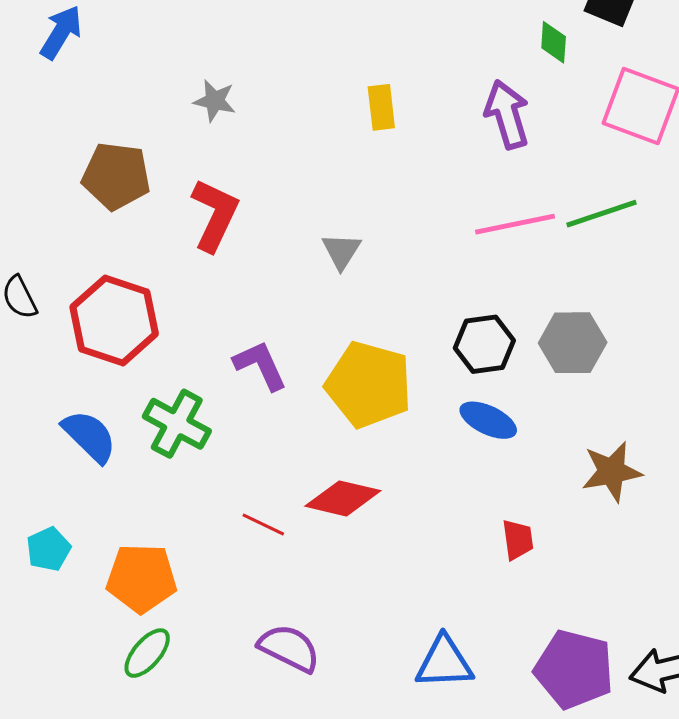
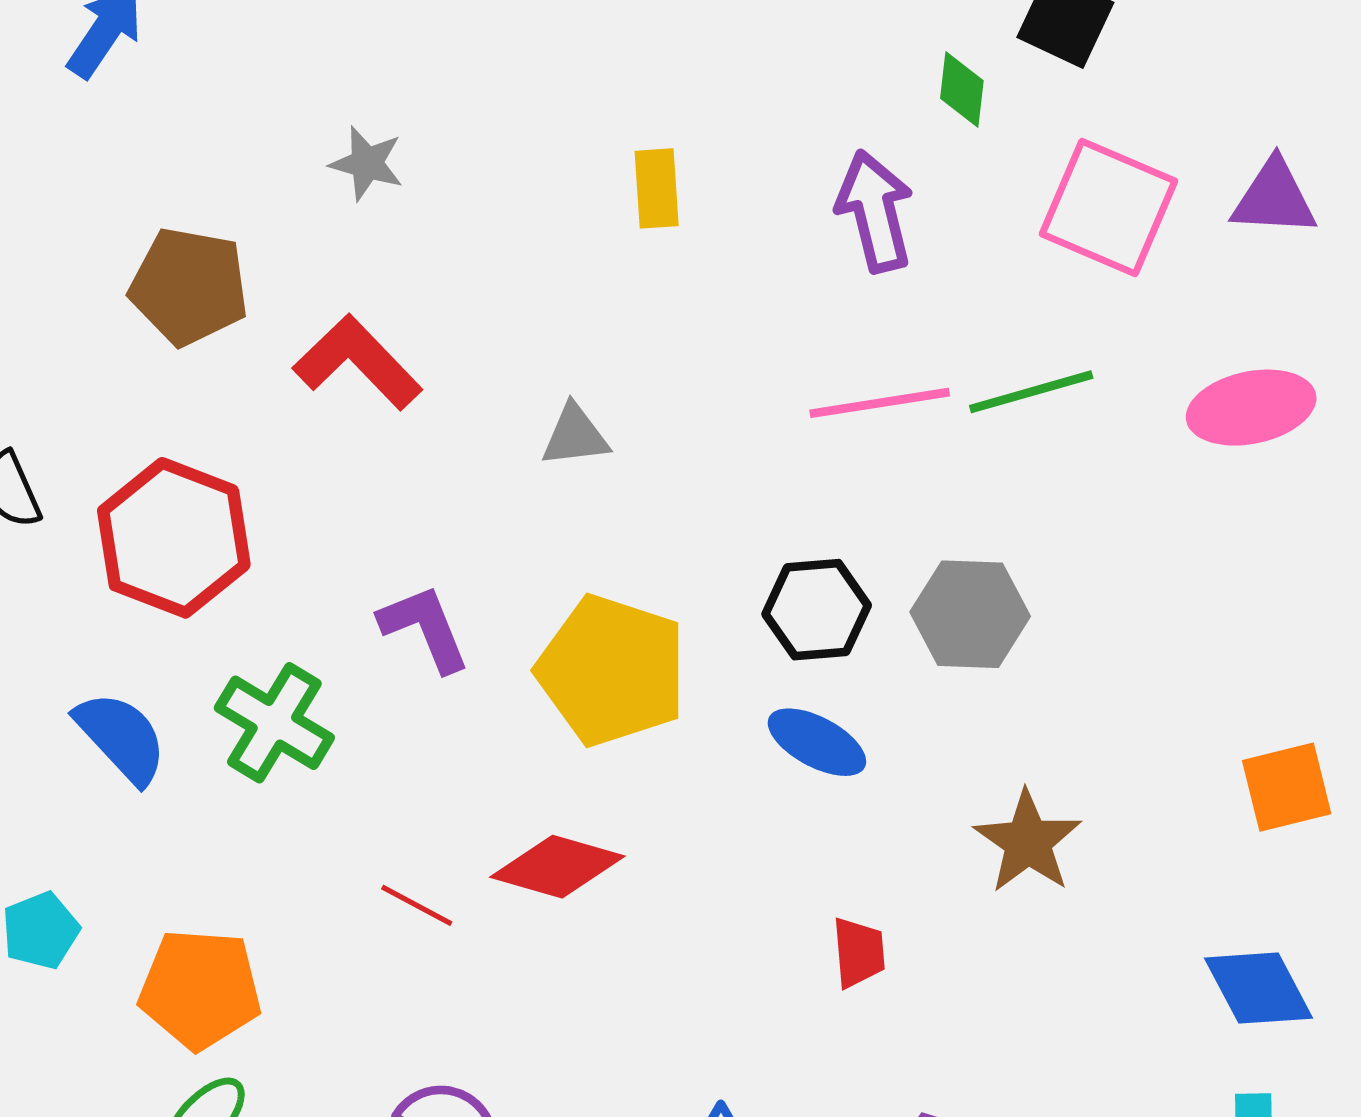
red L-shape: (215, 215) -> (358, 362), turned -72
gray triangle: (341, 251) -> (575, 436), turned 48
brown star: (612, 472) -> (1028, 842), turned -30

